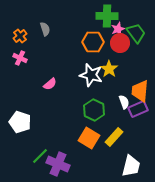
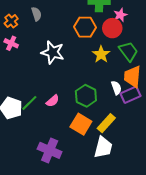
pink star: (118, 29) -> (120, 15), moved
green trapezoid: (136, 33) -> (128, 51), moved
white star: (91, 75) -> (53, 52), moved
pink semicircle: (50, 84) -> (53, 101), moved
green line: (40, 156) -> (29, 103), moved
white trapezoid: (131, 166) -> (103, 147), moved

